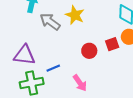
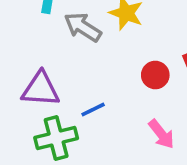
pink arrow: (80, 83) -> (161, 134), moved

